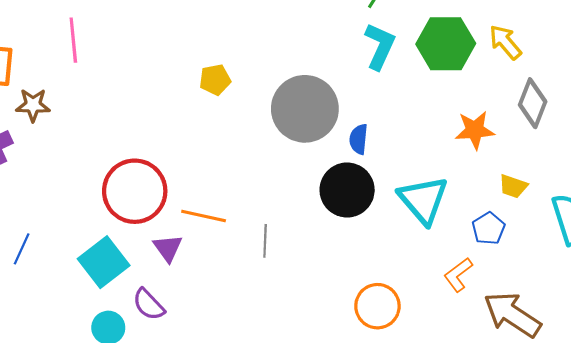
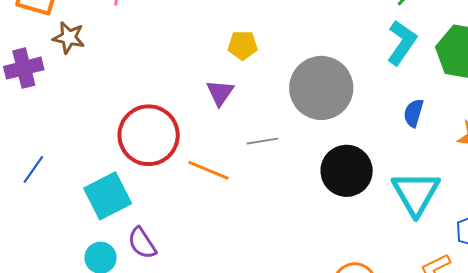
blue semicircle: (359, 139) -> (413, 113), moved
gray line: (265, 241) -> (262, 141), moved, turned 68
purple triangle: (168, 248) -> (220, 93), moved

